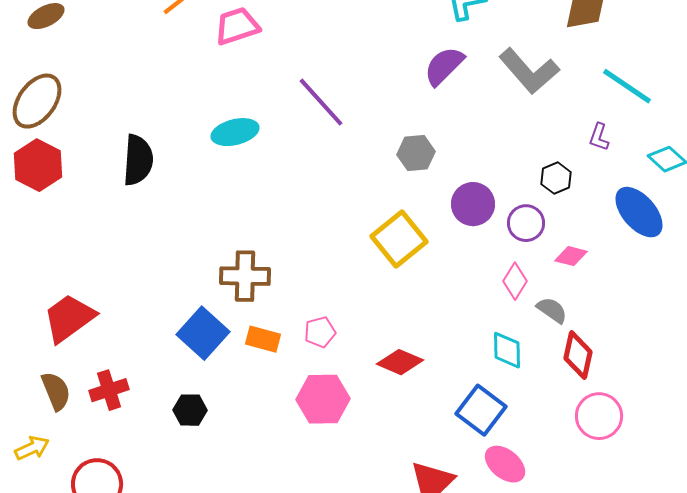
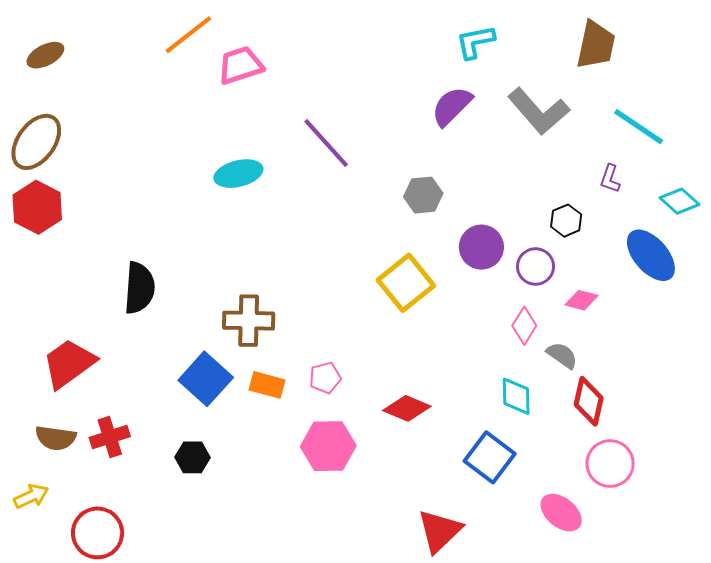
black semicircle: (138, 160) -> (139, 288), moved
brown semicircle: (56, 391) -> (56, 438), turned 120
pink ellipse: (505, 464) -> (561, 513), moved

